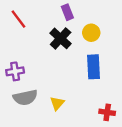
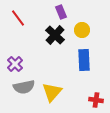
purple cross: (15, 71) -> (15, 64), turned -35
yellow triangle: (57, 103) -> (52, 92), size x1.5

